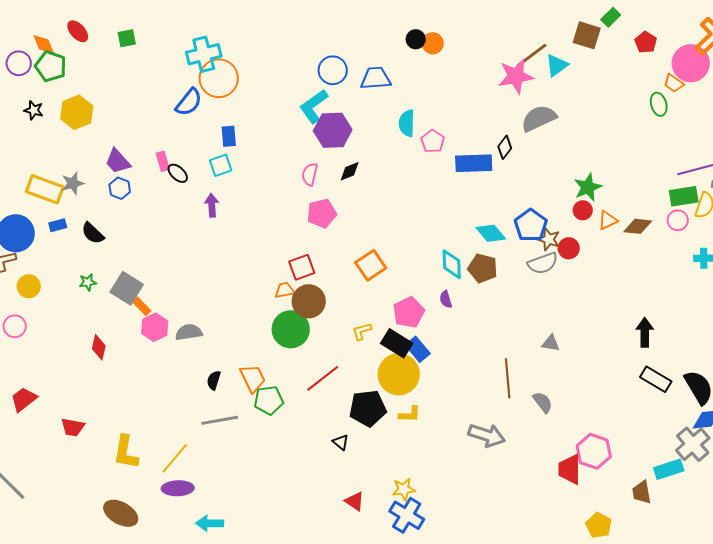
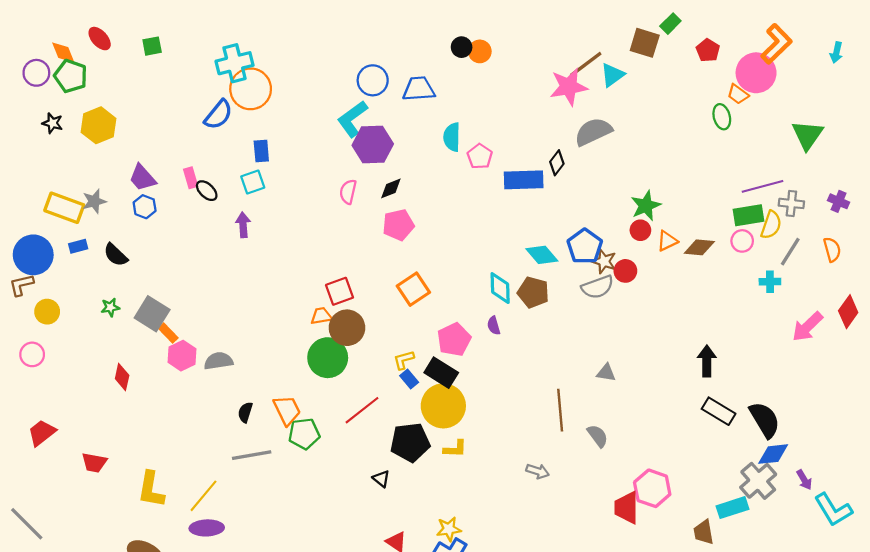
pink pentagon: (322, 213) -> (398, 225), moved
blue rectangle: (418, 349) -> (409, 379), moved, size x0.7
gray arrow: (487, 435) -> (538, 471), size x0.6

